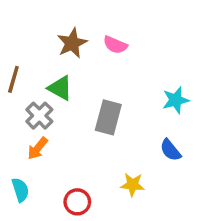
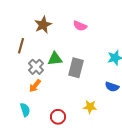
brown star: (72, 43) -> (43, 25), moved
green triangle: (60, 88) -> (55, 59), moved, turned -35
blue semicircle: (170, 150) -> (112, 87), turned -32

